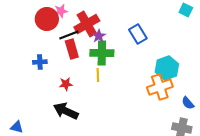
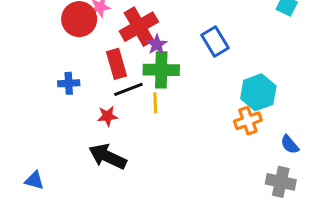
black line: (69, 35) -> (128, 89), moved
orange cross: (160, 87) -> (248, 121), size x0.7

